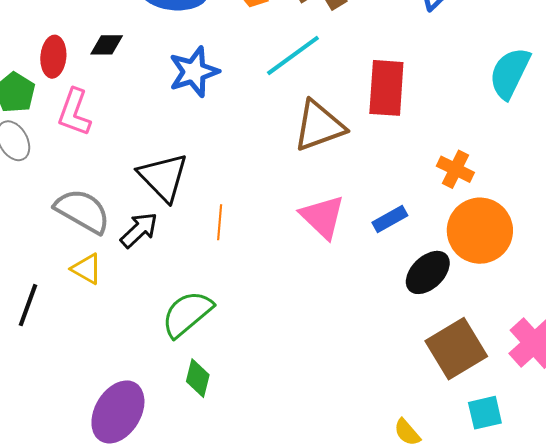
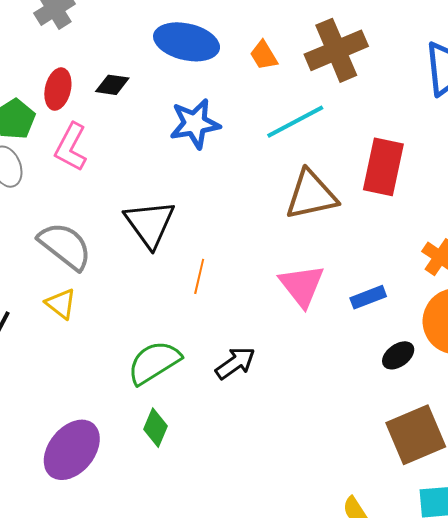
black arrow: (139, 230) -> (235, 363), moved
black ellipse: (428, 272) -> (398, 355), size x0.7

